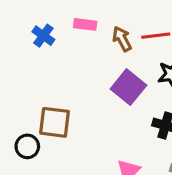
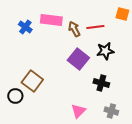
pink rectangle: (85, 24) -> (51, 20), size x1.5
brown square: (55, 122) -> (32, 81), turned 30

